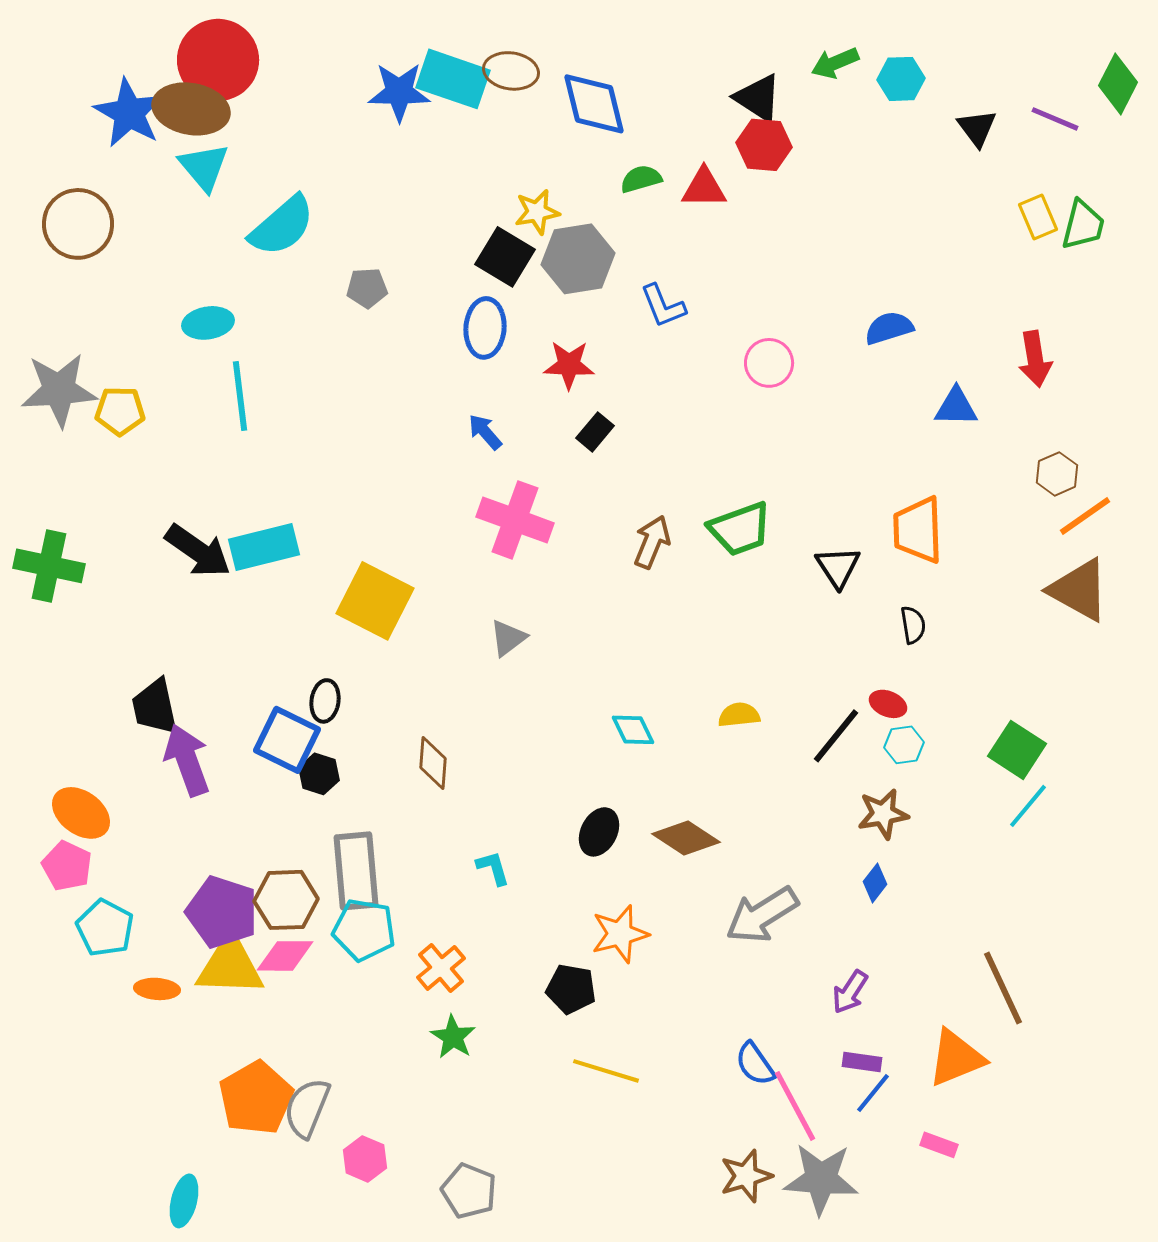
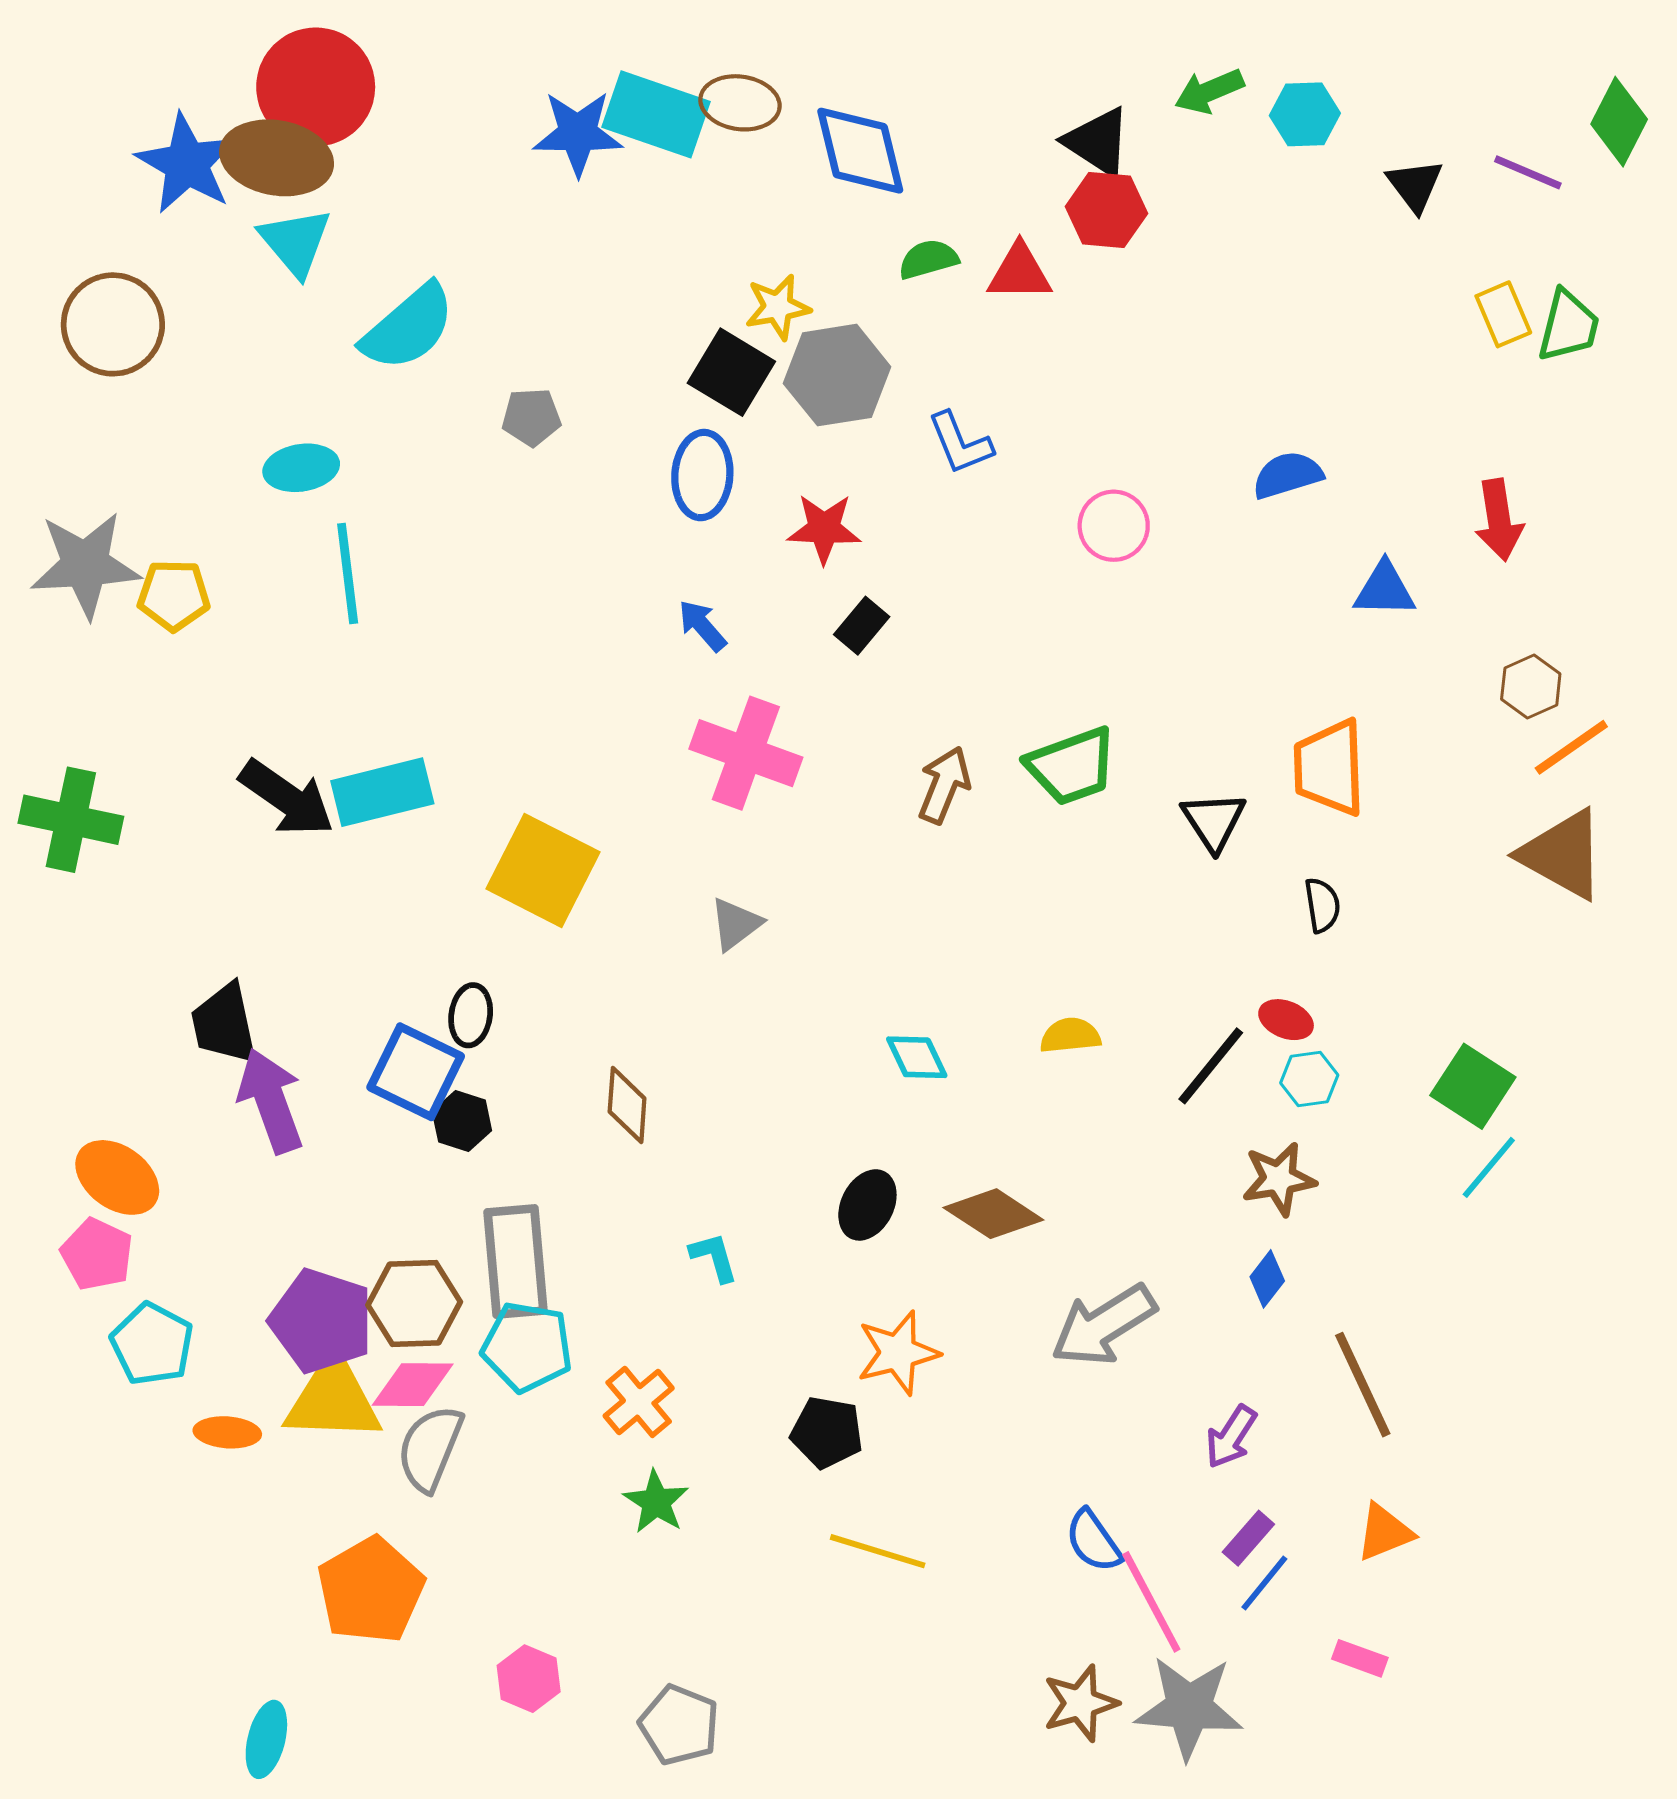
brown line: (1003, 988) -> (1363, 1385), moved
orange triangle: (956, 1058) -> (1385, 1532), size x0.7
purple rectangle: (862, 1062) -> (1248, 1538), turned -57
gray semicircle: (307, 1108) -> (430, 1448), moved

